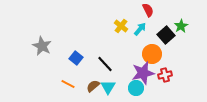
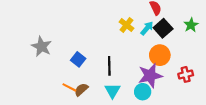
black square: (166, 35) -> (163, 28), moved
black line: (105, 64) -> (109, 66), turned 42
red cross: (165, 75) -> (186, 74), moved
brown semicircle: (93, 86) -> (81, 90), moved

